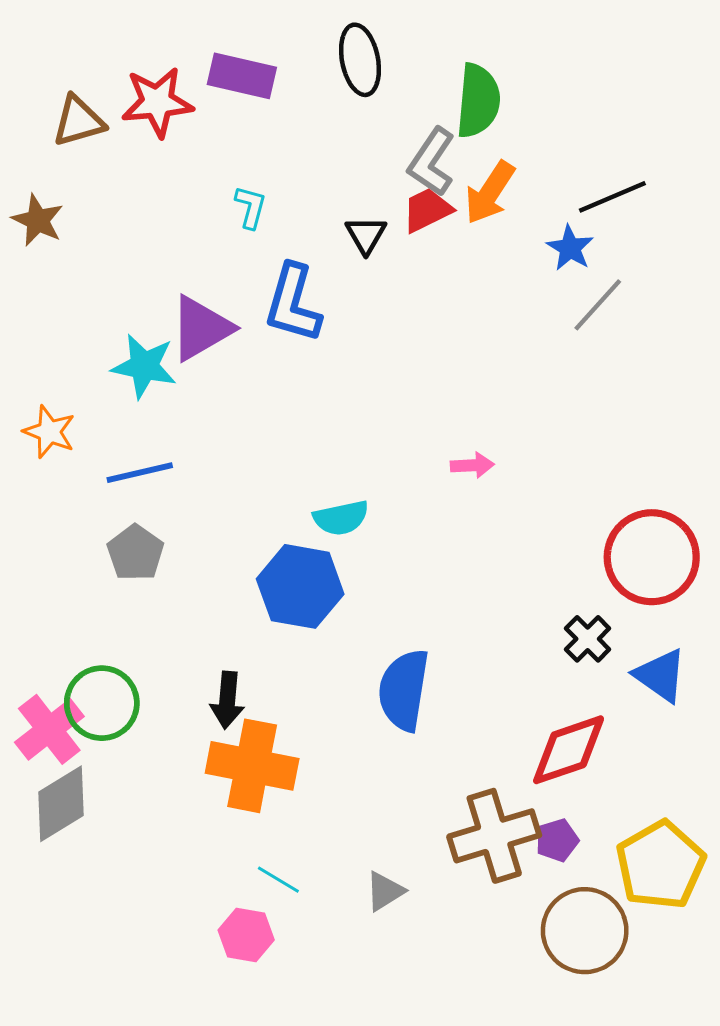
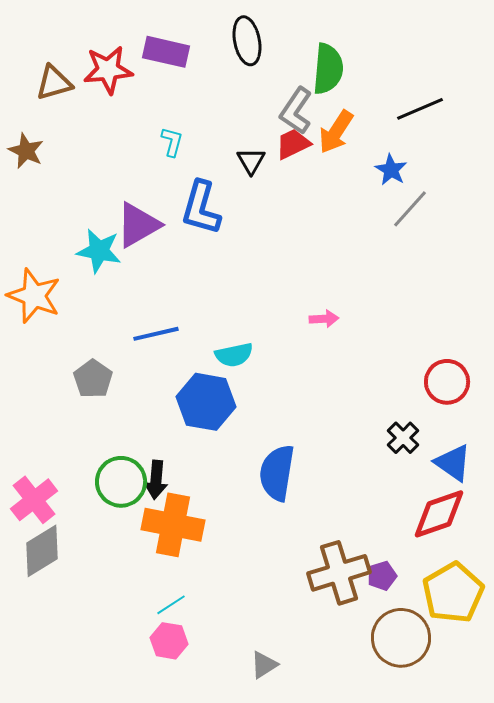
black line: (612, 197) -> (420, 109), moved
orange star: (49, 432) -> (34, 296), size x1.5
blue line: (140, 473) -> (156, 334), moved
red circle: (652, 557) -> (447, 382), size x0.7
green circle: (102, 703) -> (121, 482), moved
red diamond: (569, 750) -> (439, 514), moved
cyan line: (278, 880) -> (171, 605), moved, turned -64
gray triangle: (385, 891) -> (264, 665), moved

